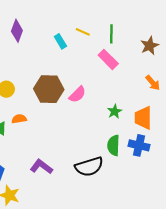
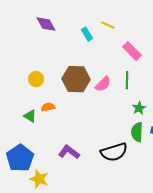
purple diamond: (17, 31) -> (46, 24), turned -50
green line: (111, 34) -> (127, 80), moved
green star: (115, 111) -> (139, 108), moved

